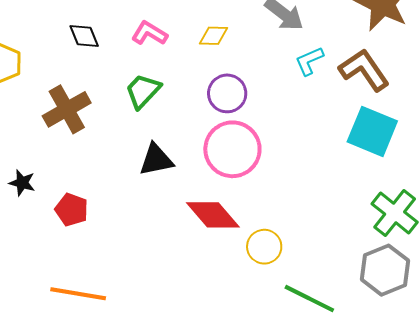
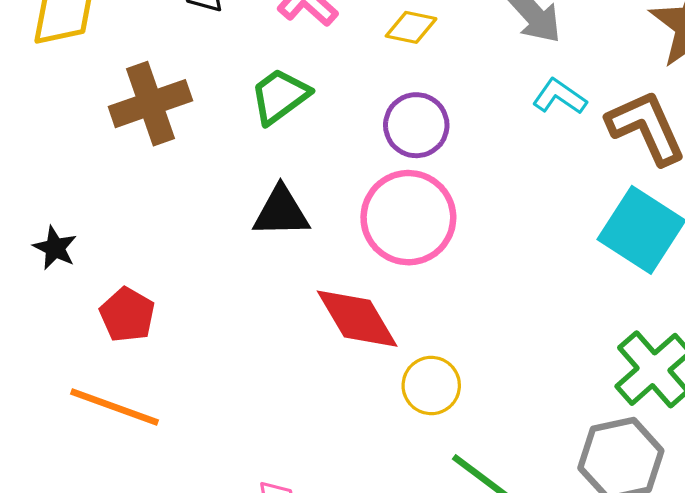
cyan L-shape: (309, 61) -> (559, 97), turned 48
black star: (22, 183) -> (55, 248), moved
red pentagon: (72, 210) -> (127, 315), moved

